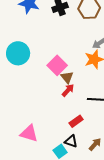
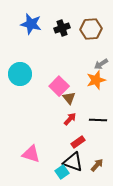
red arrow: (68, 90) -> (70, 119), moved
black triangle: (71, 141) -> (73, 162), size x1.5

